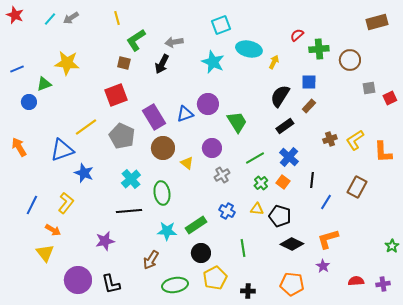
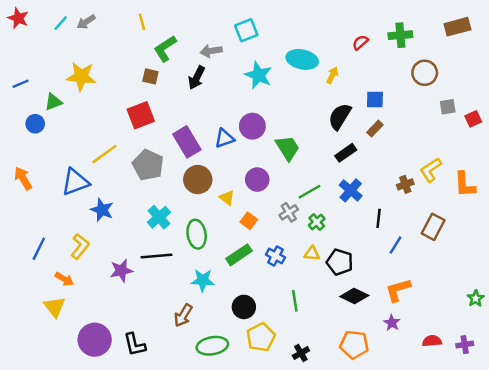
cyan square: (221, 25) -> (246, 30), moved
green cross: (319, 49) -> (400, 35), moved
brown cross: (330, 139) -> (405, 184), moved
gray cross: (222, 175) -> (289, 212), moved
orange square: (283, 182) -> (249, 221), moved
green rectangle: (196, 225) -> (239, 255), moved
purple star: (105, 241) -> (121, 271), moved
black cross: (248, 291) -> (301, 353), turned -32

